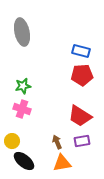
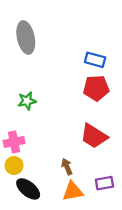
pink cross: (22, 109) -> (14, 142), moved, turned -30
purple rectangle: (82, 141) -> (104, 183), moved

